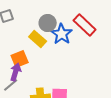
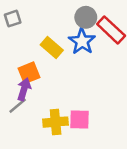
gray circle: (48, 23) -> (86, 17), moved

